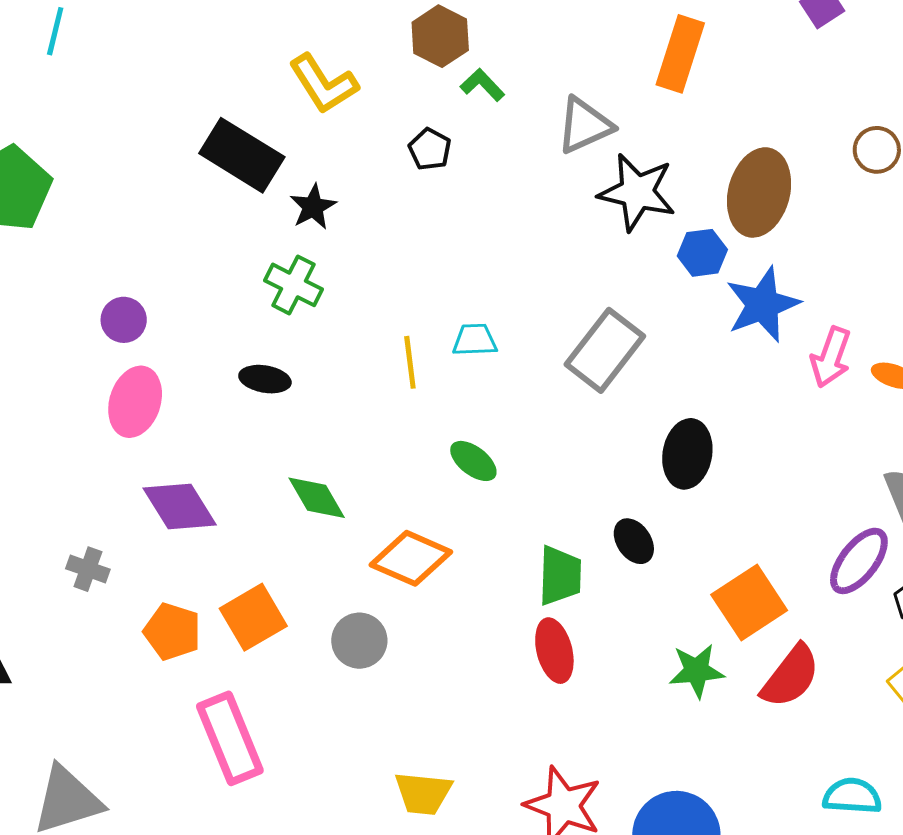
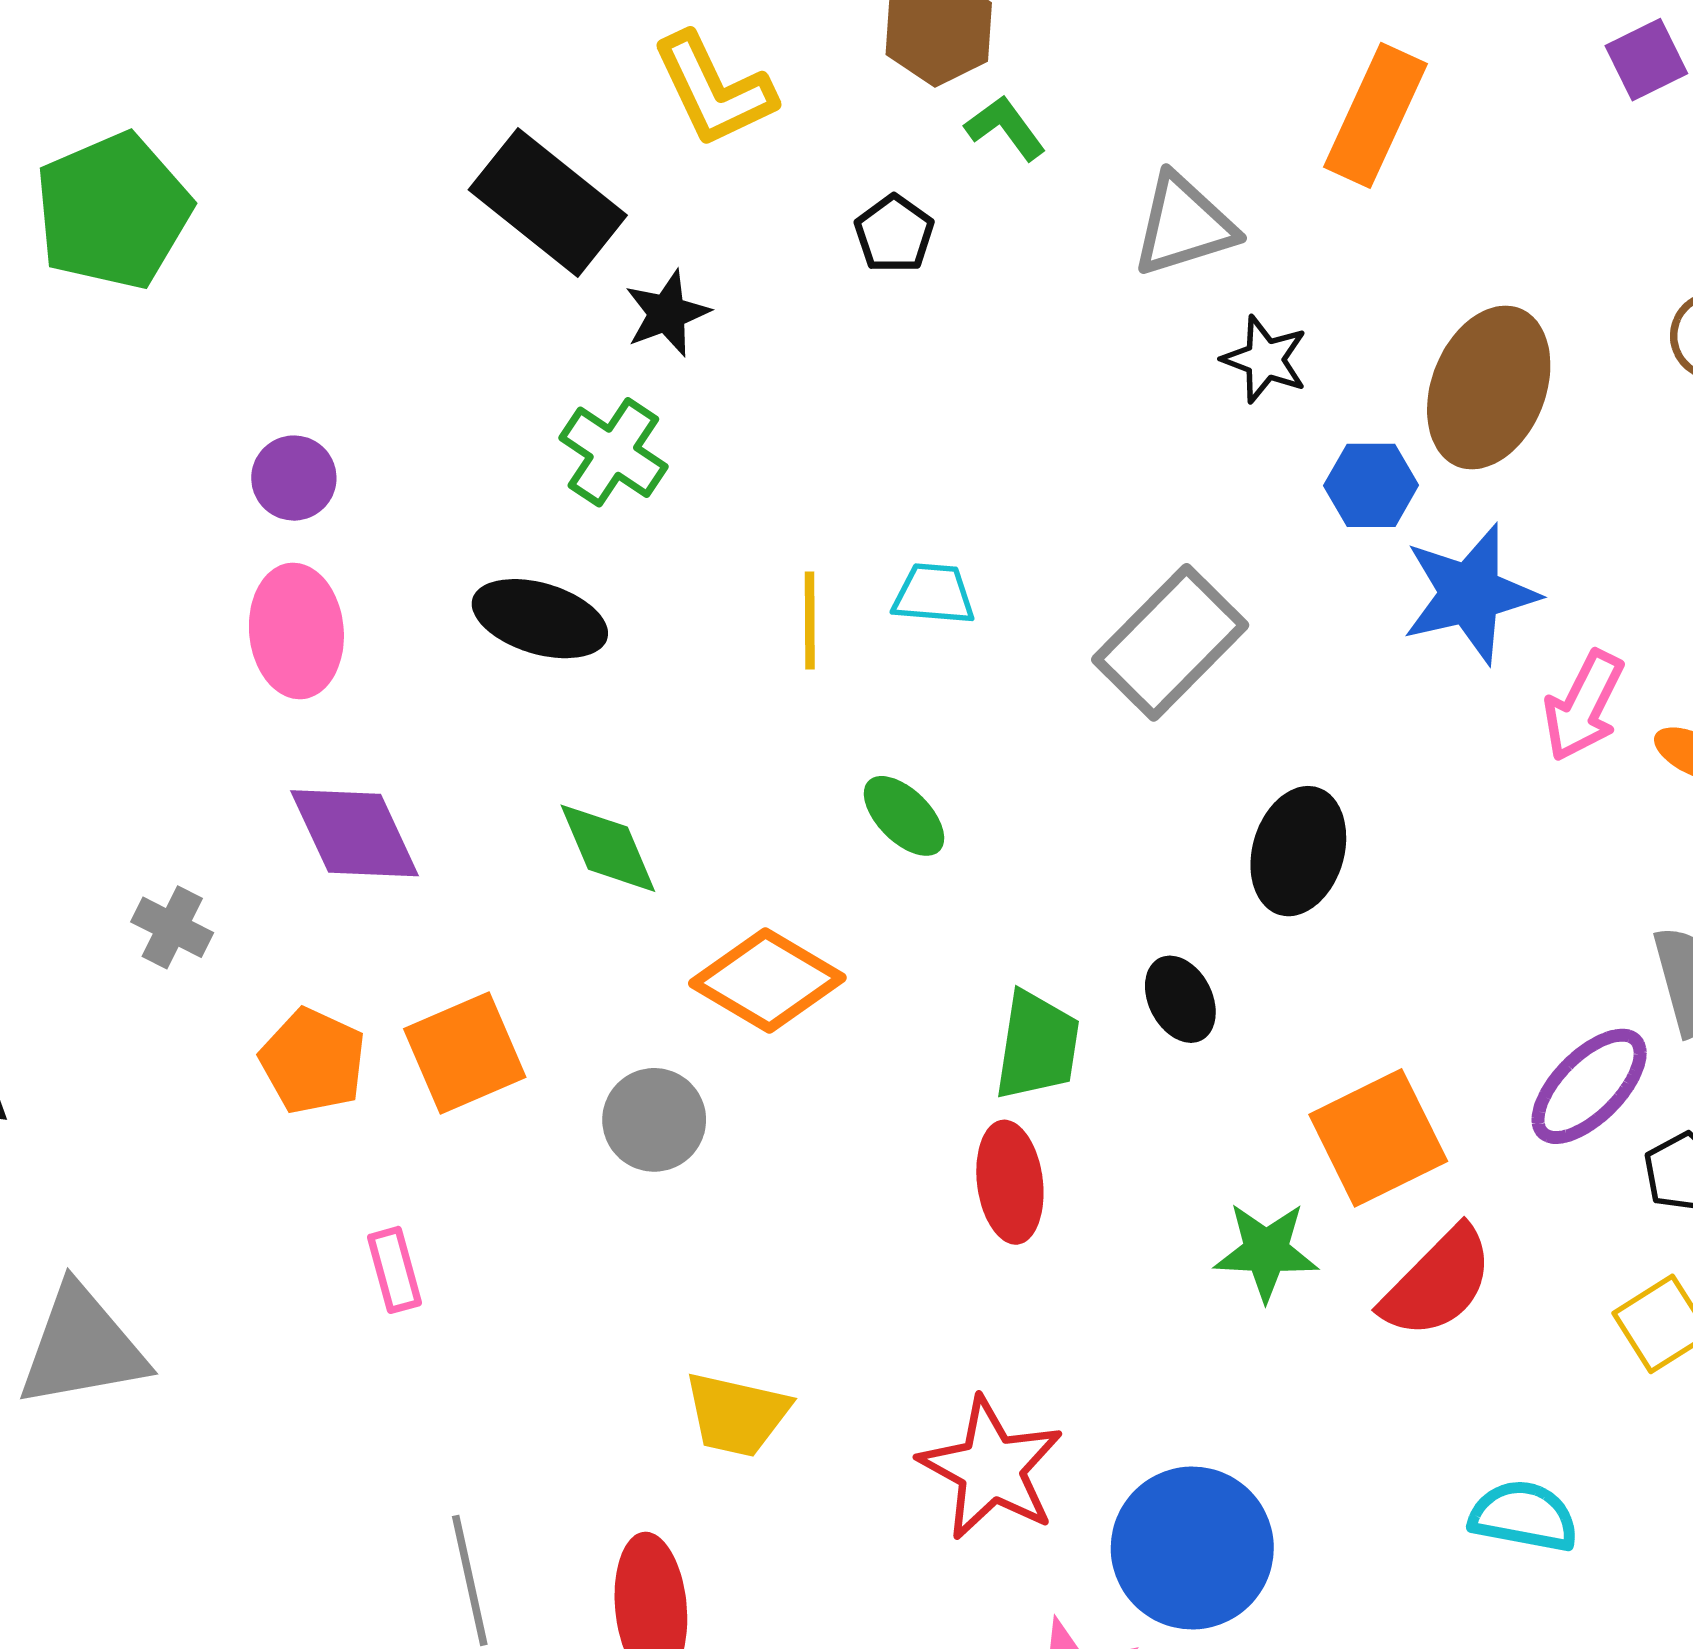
black star: (637, 192) -> (1265, 359), size x0.6
black ellipse: (265, 379) -> (540, 619), size x1.4
pink ellipse: (135, 402) -> (296, 631), turned -30
pink rectangle: (230, 738) -> (394, 1270), size x0.5

